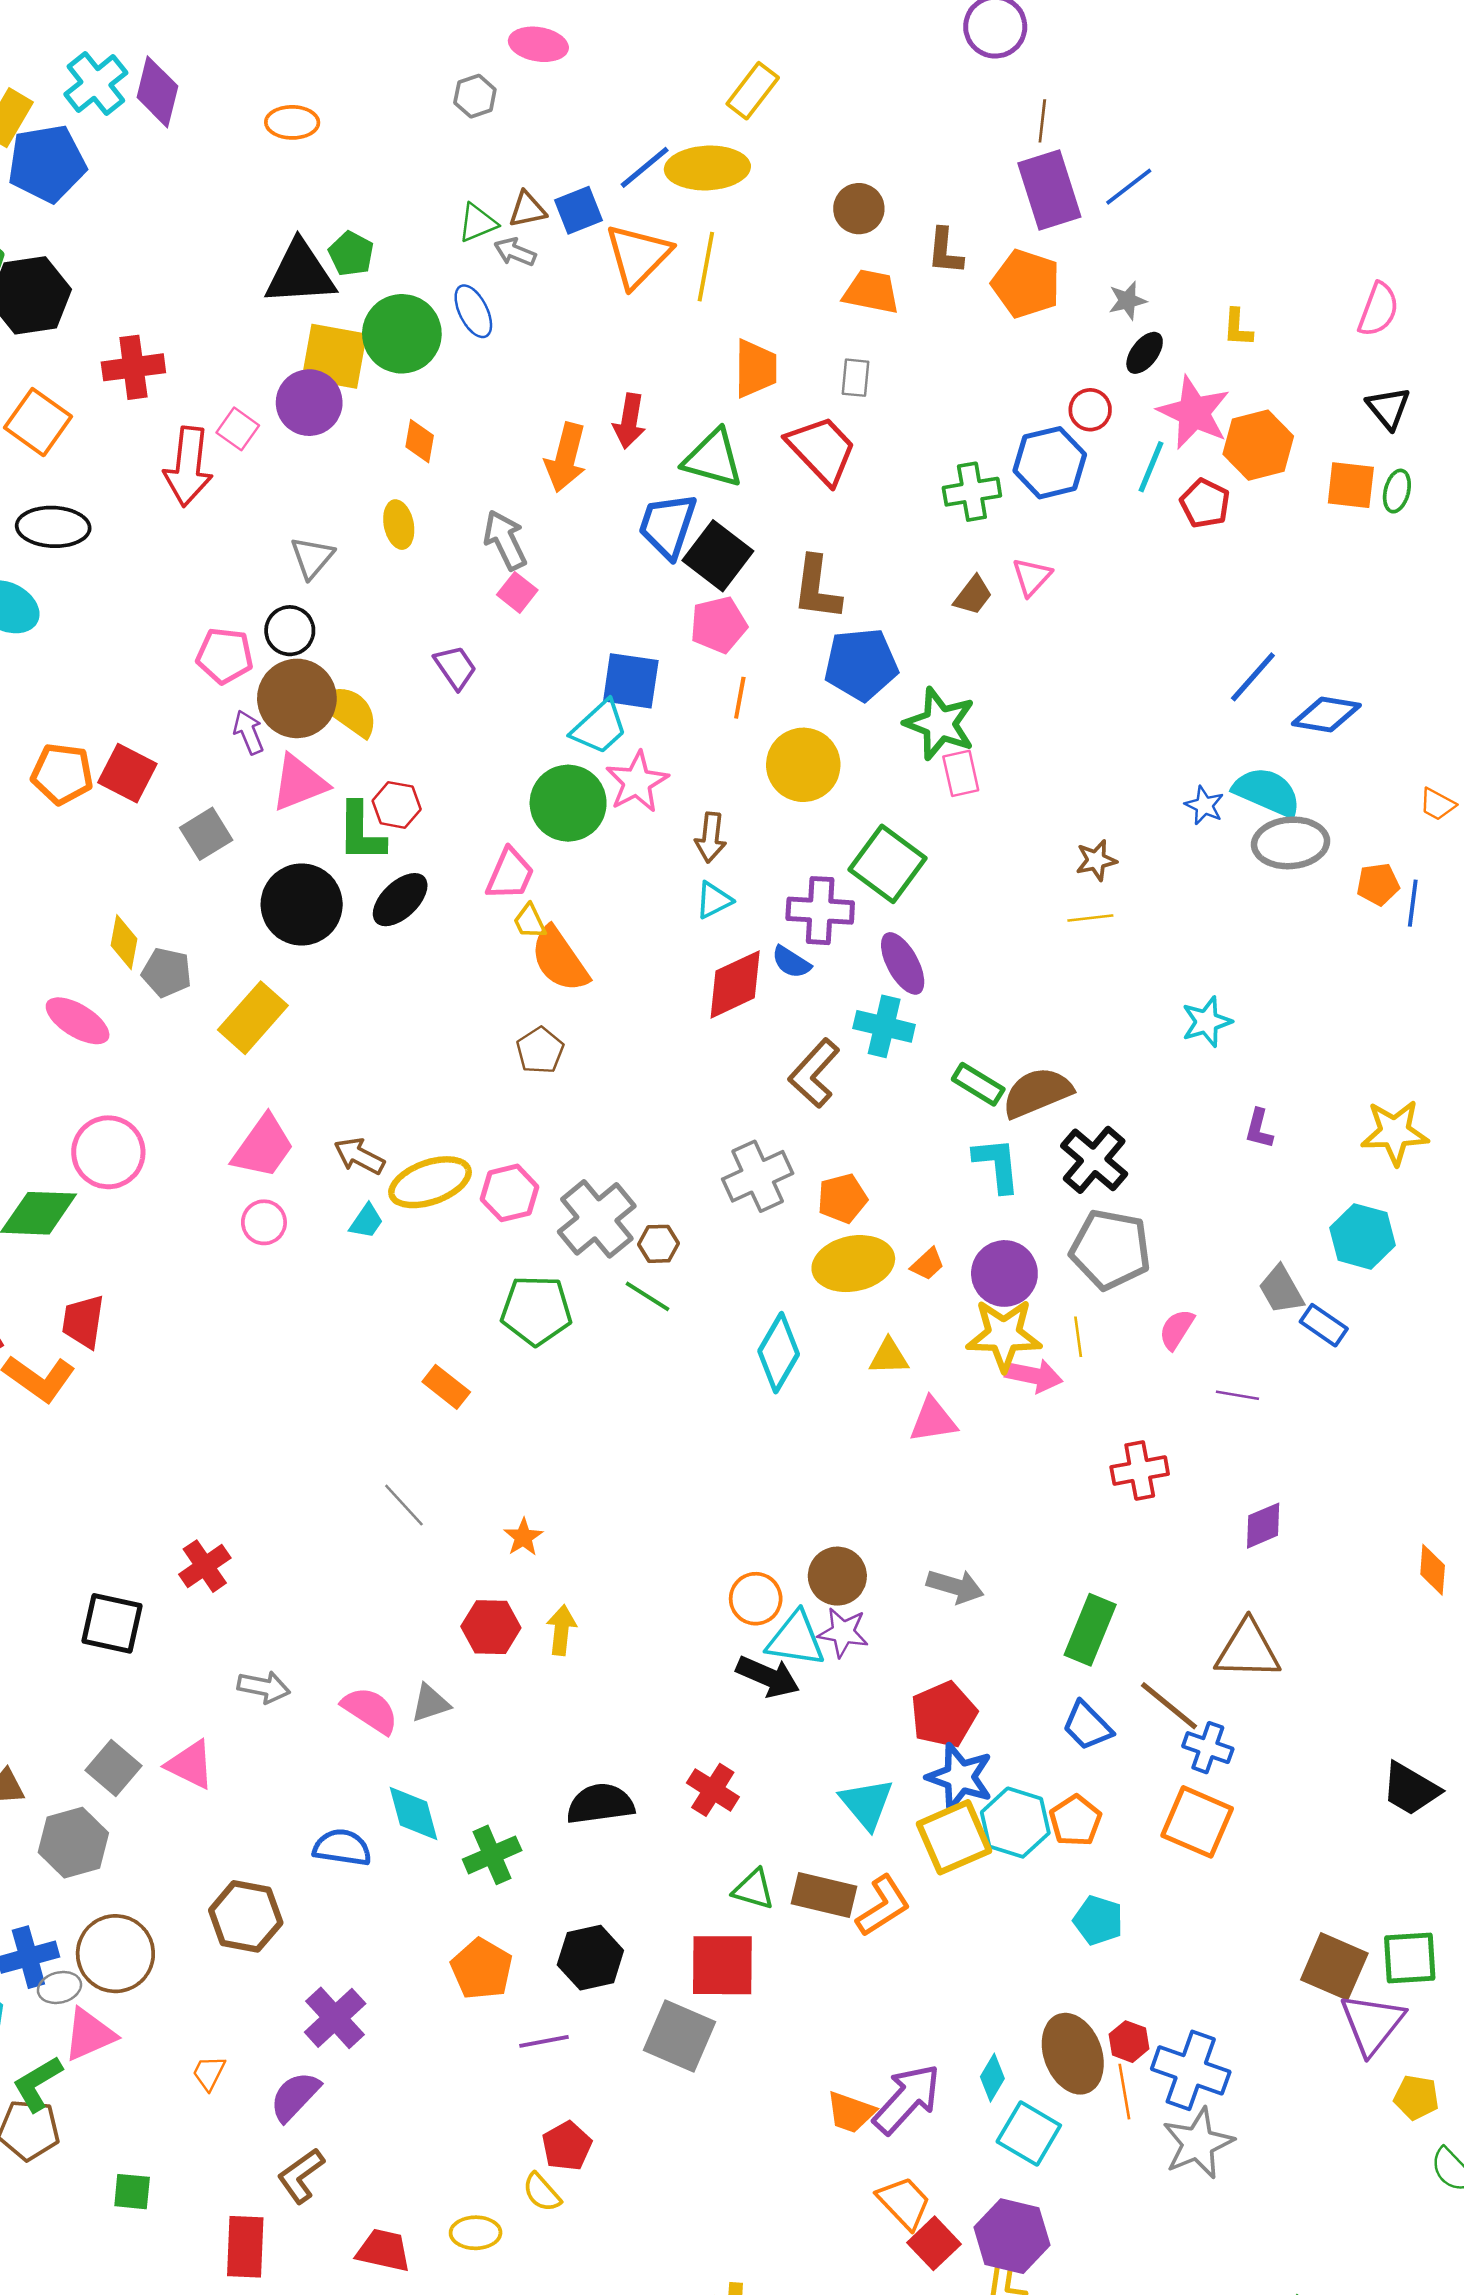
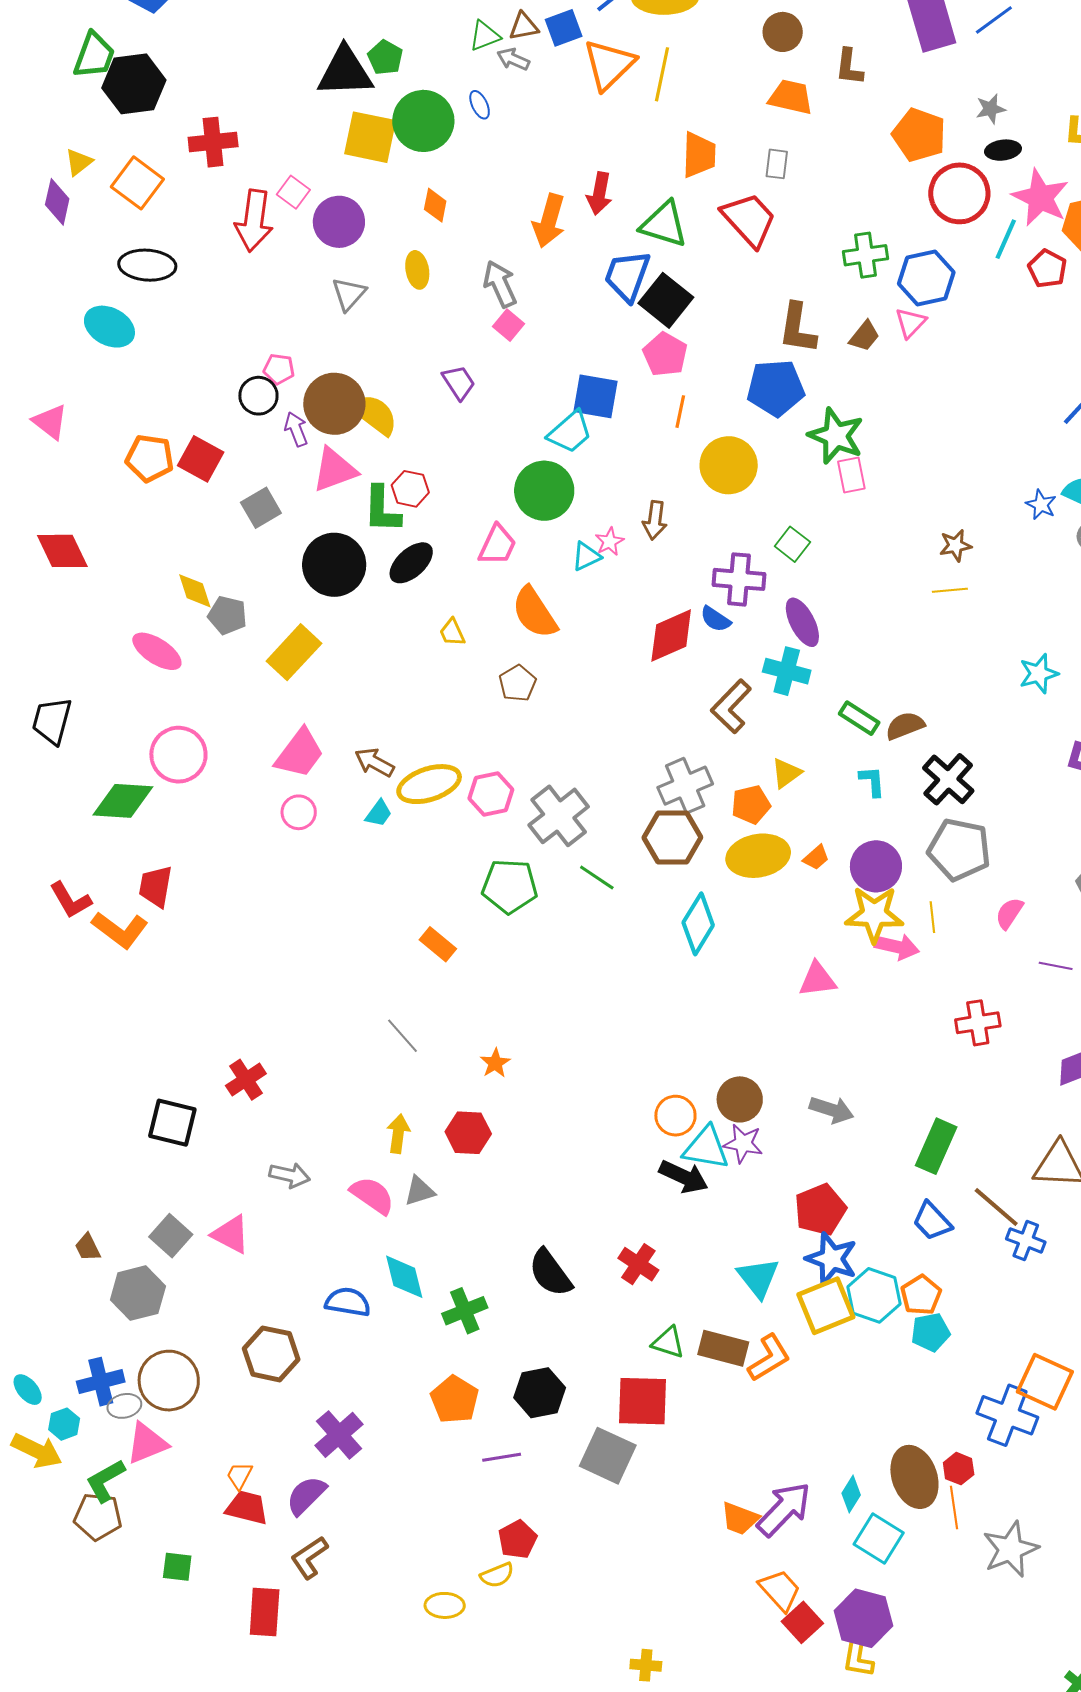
orange pentagon: (1026, 284) -> (919, 135), moved
blue ellipse: (473, 311) -> (480, 105), size x0.7
black ellipse: (1145, 353) -> (1003, 150), turned 44
purple circle: (309, 403) -> (339, 222), moved
red circle: (1090, 410) -> (959, 193), size x1.8
blue hexagon: (1050, 463) -> (926, 278), moved
brown L-shape: (817, 588) -> (797, 328), moved
pink pentagon: (719, 625) -> (665, 354), turned -30
black circle: (290, 631) -> (258, 396), moved
pink pentagon: (225, 656) -> (279, 369), size x0.7
pink star: (637, 782) -> (609, 542), moved, size x0.6
green square: (888, 864) -> (792, 544), size x0.6
cyan triangle: (714, 900) -> (586, 556), moved
yellow trapezoid: (530, 921) -> (452, 632), moved
yellow diamond: (124, 942) -> (195, 591), turned -30
brown semicircle: (1037, 1093) -> (905, 726), size x0.7
cyan L-shape: (997, 1165) -> (872, 781), size x0.7
brown hexagon: (658, 1244) -> (672, 838), moved, size x1.8
yellow triangle: (889, 1357) -> (786, 773), moved, turned -36
yellow arrow: (561, 1630) -> (398, 1134), moved
black semicircle: (600, 1804) -> (550, 1273), turned -120
orange square: (1197, 1822) -> (1045, 1382), moved
cyan pentagon: (1098, 1920) -> (930, 1332), moved, turned -30
blue cross: (1191, 2070) -> (1007, 1415), moved
yellow semicircle: (542, 2192) -> (497, 1575), turned -72
red trapezoid: (384, 2250) -> (247, 1508), moved

